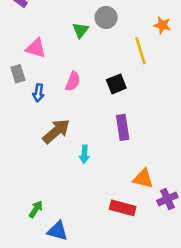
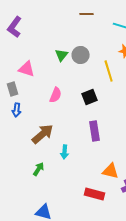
gray circle: (106, 17) -> (81, 55), moved
blue arrow: (38, 93) -> (17, 110), moved
green arrow: (36, 209) -> (39, 169), moved

